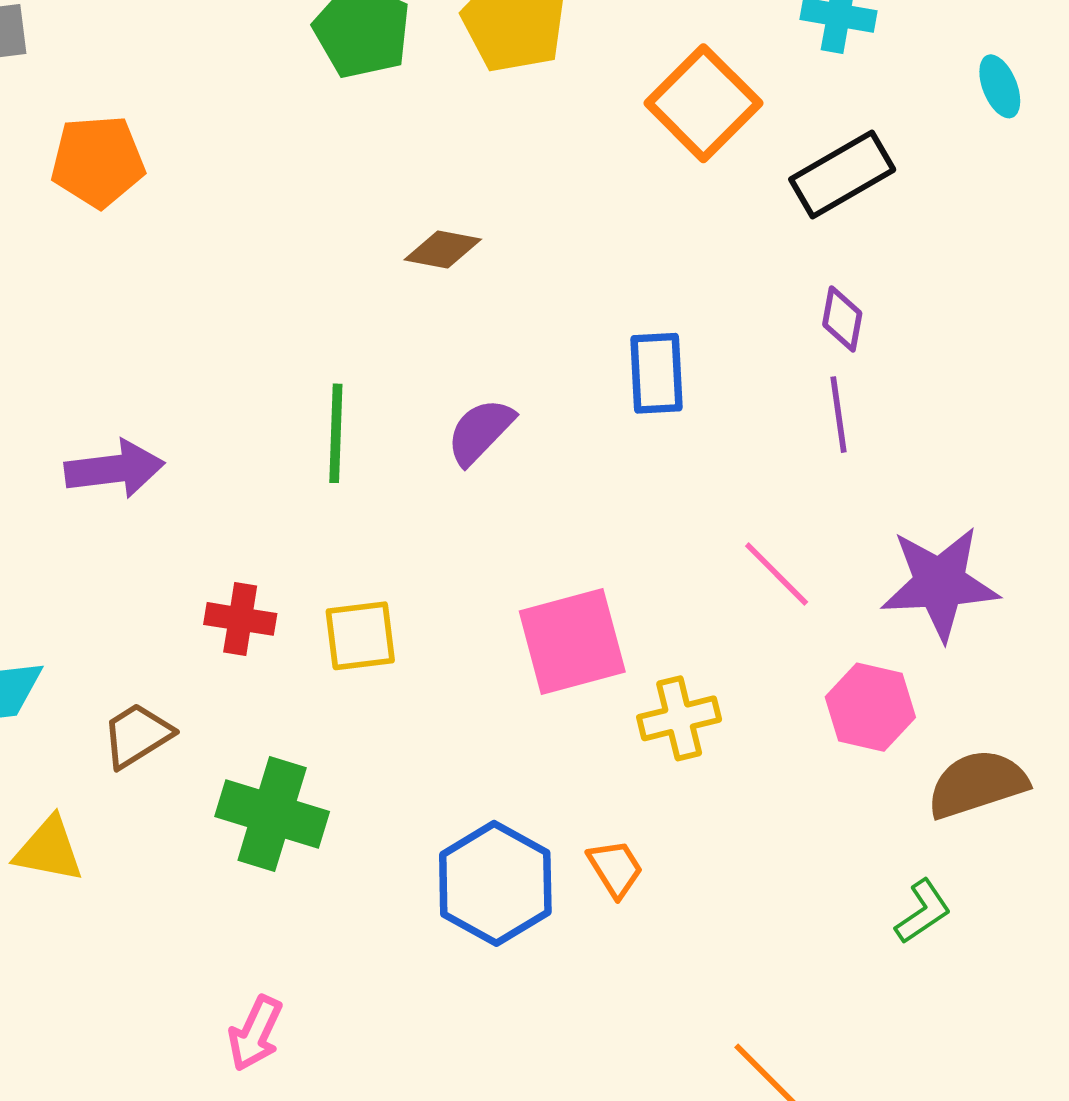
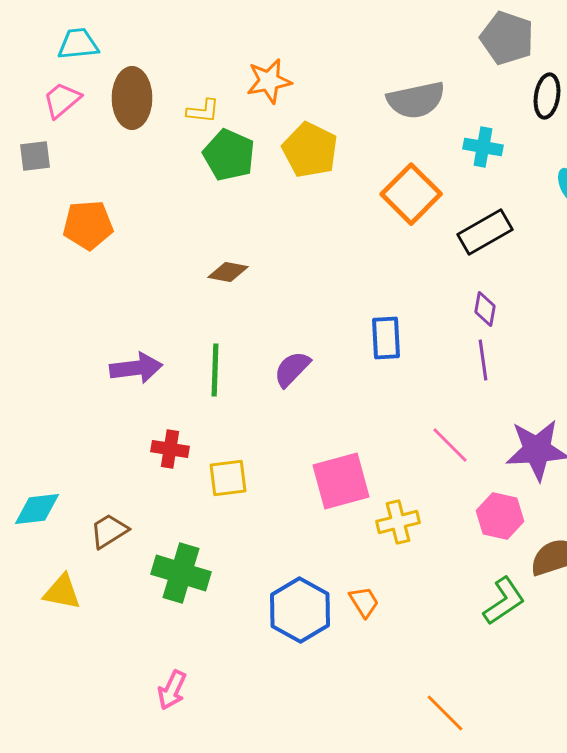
brown diamond: (443, 250) -> (228, 272), moved
purple arrow: (115, 469) -> (136, 368), moved
red cross: (240, 619) -> (170, 449), moved
green L-shape: (923, 912) -> (504, 601), moved, size x1.4

